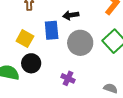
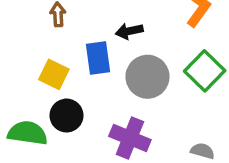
purple cross: (68, 78) -> (130, 138), size x1.6

